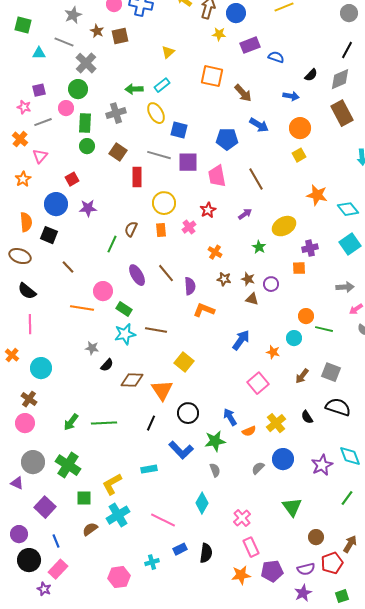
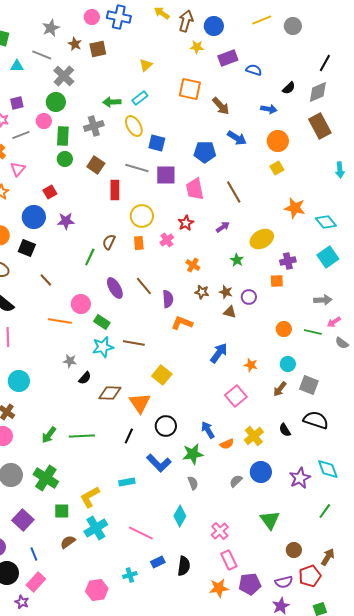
gray circle: (349, 13) -> (293, 26), moved
green line: (324, 329) -> (313, 332), moved
cyan circle: (294, 338) -> (288, 364), moved

